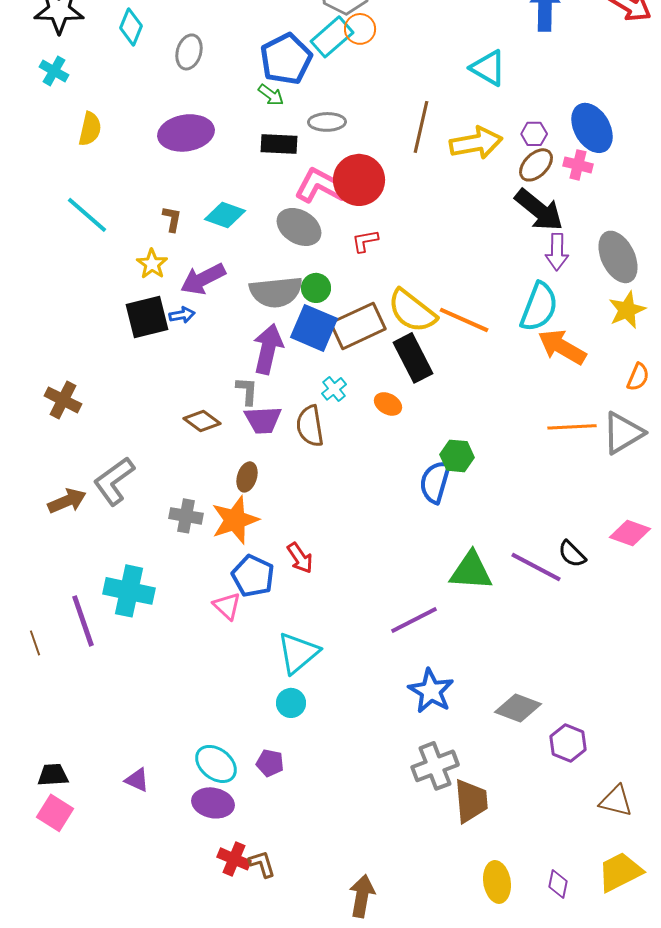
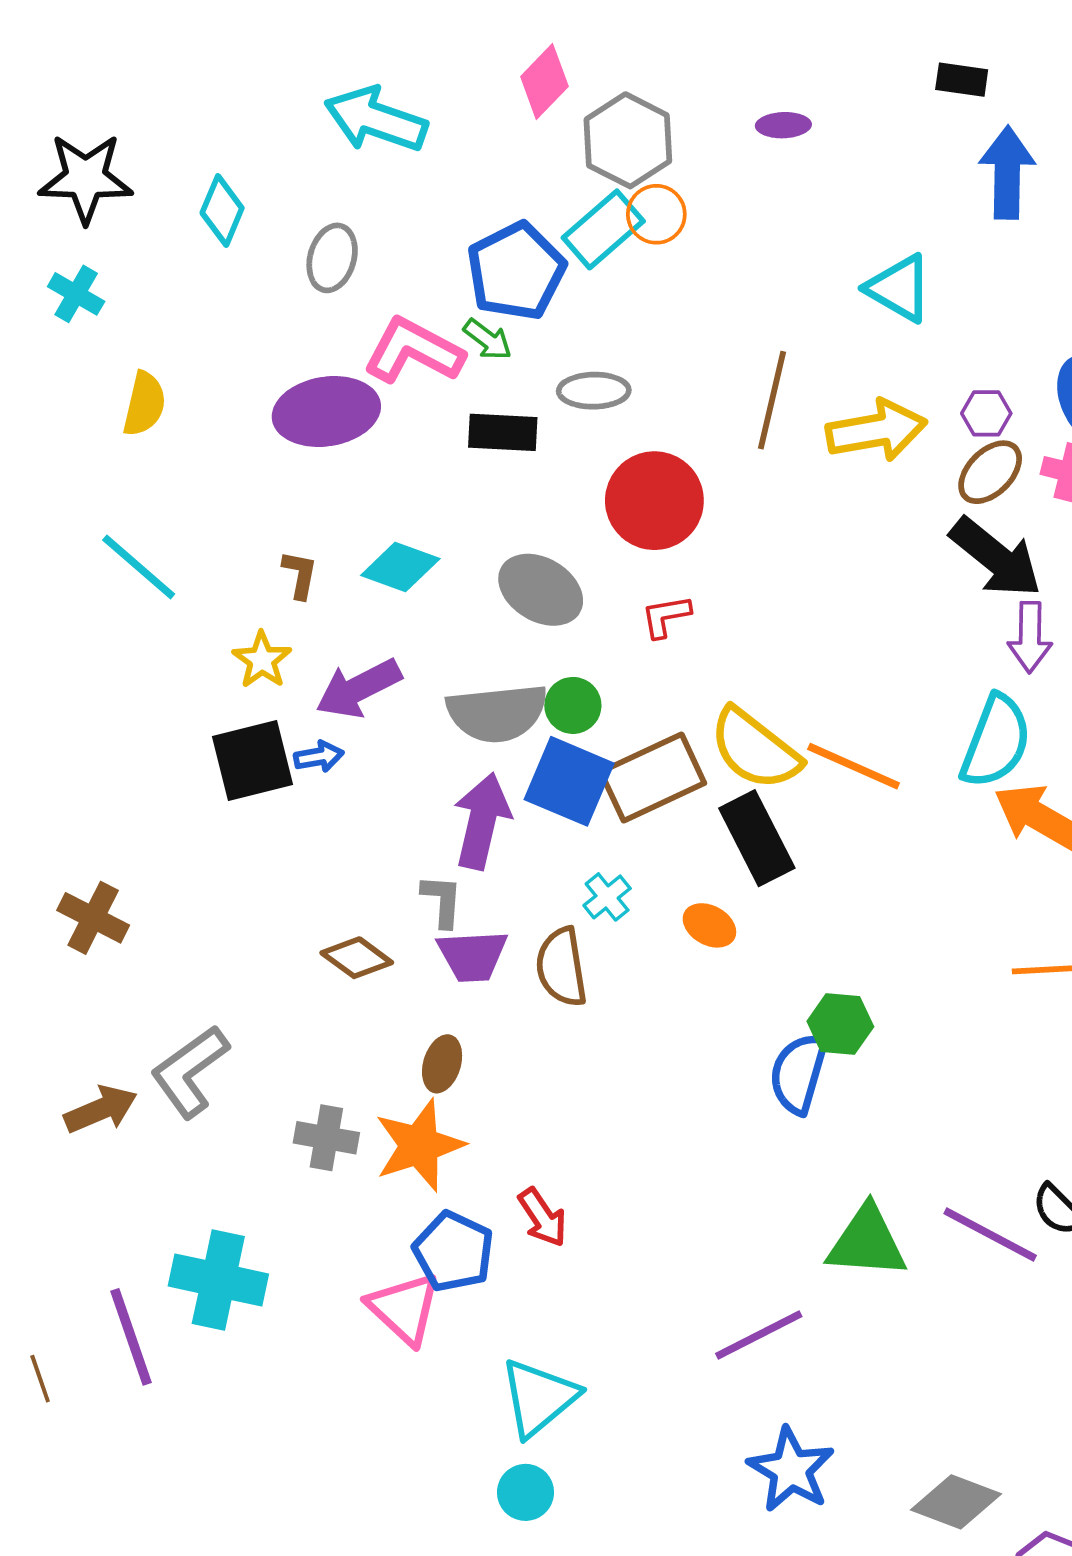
pink L-shape: (321, 186) -> (414, 351), moved
pink triangle: (227, 606) -> (404, 1308), size x1.4

